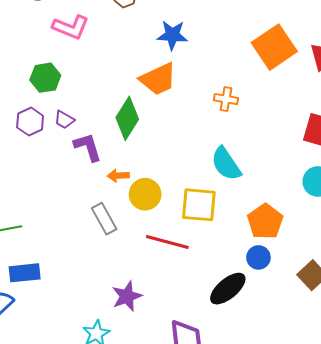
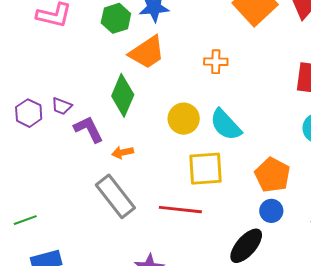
green hexagon: (45, 78) -> (116, 18), moved
yellow circle: (145, 194) -> (184, 119), moved
gray rectangle: (104, 219) -> (115, 196), size x1.4

